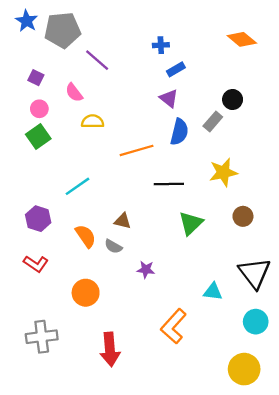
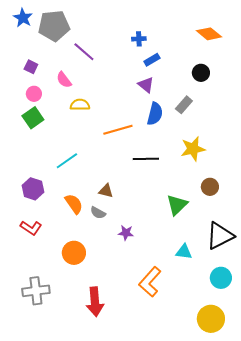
black circle: (233, 99) -> (201, 73), moved
green triangle: (191, 223) -> (177, 205), moved
black triangle: (255, 273) -> (220, 236), turned 40

